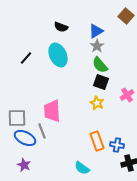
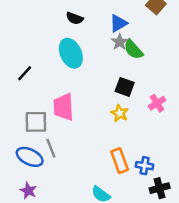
black line: (26, 58) -> (25, 73), moved
green semicircle: (100, 65) -> (133, 49), moved
pink trapezoid: (52, 111) -> (63, 107), moved
gray square: (17, 118) -> (36, 122), moved

